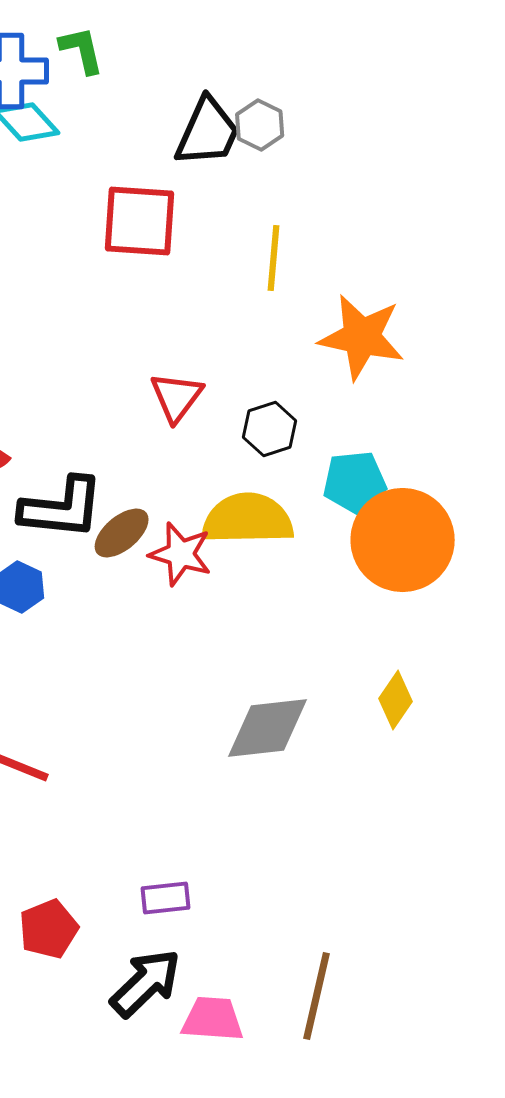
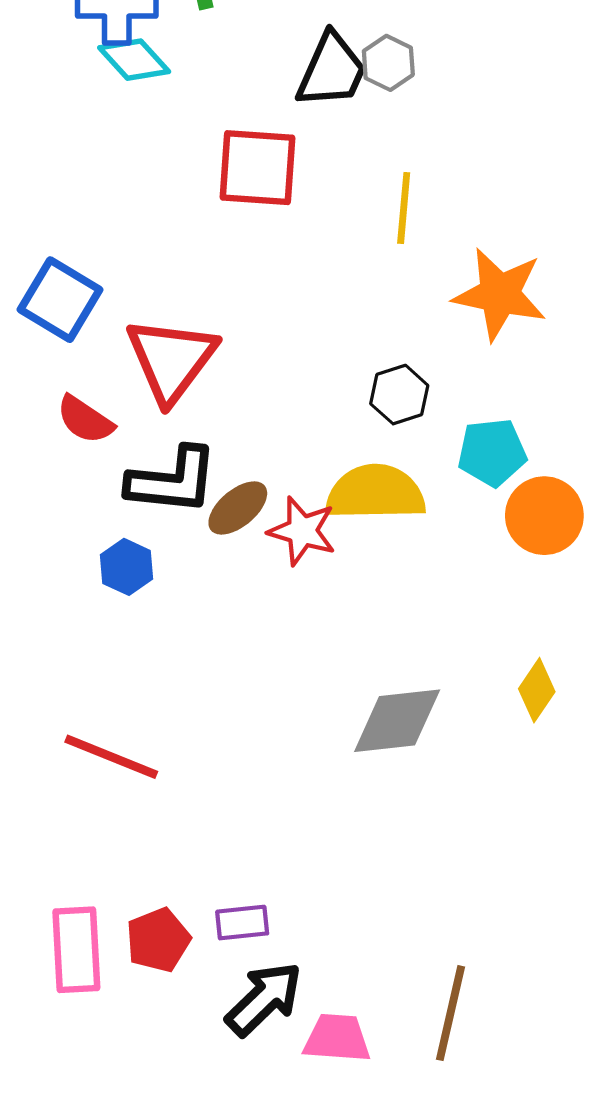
red triangle: (177, 397) -> (171, 360), moved, size x1.6
orange circle: (403, 540) -> (544, 516), size x0.7
purple rectangle: (166, 898) -> (242, 923), moved

